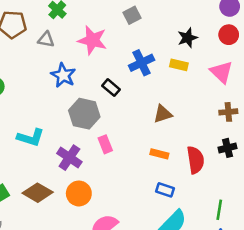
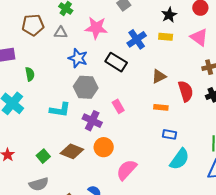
black rectangle: (111, 88) -> (116, 62), size x1.5
gray hexagon: (84, 114) -> (86, 87), moved
red semicircle: (195, 160) -> (186, 91), moved

